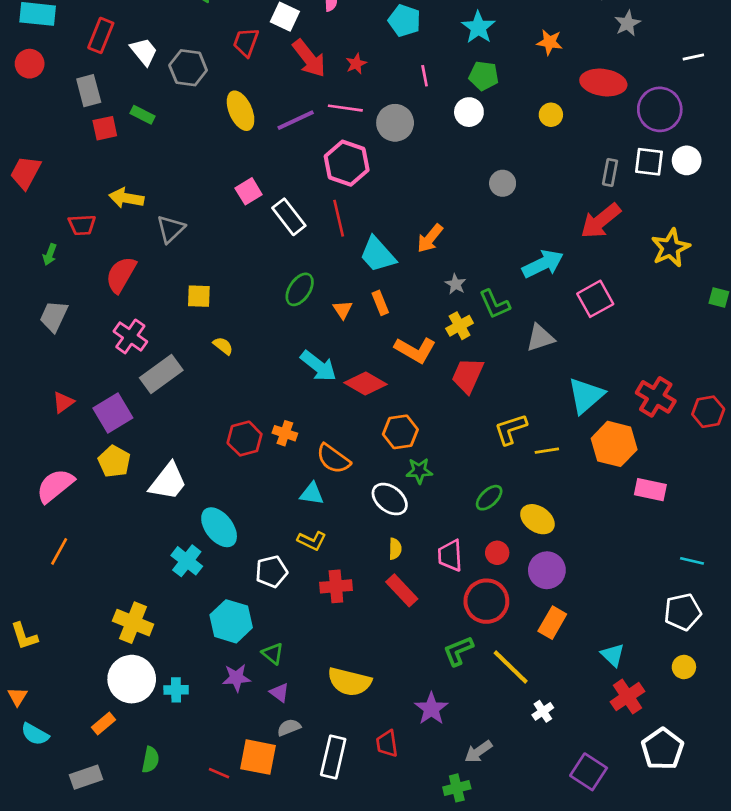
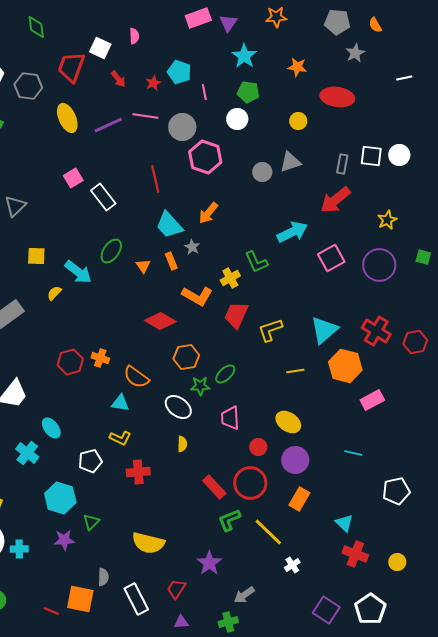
cyan pentagon: (404, 21) -> (179, 72), moved
red trapezoid: (246, 42) -> (71, 67), size x1.4
red arrow: (309, 58) -> (118, 79), size x0.6
purple circle: (660, 109) -> (379, 265), moved
pink hexagon: (347, 163) -> (205, 157), moved
red line: (339, 218) -> (155, 179), moved
yellow star: (671, 248) -> (387, 220), size x0.7
gray star: (456, 284) -> (192, 247), moved
gray triangle: (540, 338) -> (290, 162), moved
yellow semicircle: (223, 346) -> (54, 293), turned -84
cyan arrow: (318, 366) -> (78, 272), moved
yellow L-shape: (511, 429) -> (270, 330), moved
pink rectangle: (650, 490) -> (372, 400), turned -40
green ellipse: (489, 498) -> (225, 374), moved
cyan ellipse: (219, 527) -> (51, 428), size x0.7
pink trapezoid: (450, 555) -> (230, 418), moved
cyan line: (692, 561) -> (353, 453), moved
red rectangle: (402, 590) -> (214, 487), moved
green triangle: (273, 654) -> (91, 522), turned 36
yellow circle: (684, 667) -> (397, 562), moved
purple triangle: (279, 693) -> (181, 622), moved, turned -42
red cross: (628, 697) -> (355, 554), turned -35
gray semicircle: (289, 727) -> (103, 577), turned 114
red trapezoid: (387, 744) -> (176, 589), turned 40
white pentagon: (662, 749) -> (370, 609), moved
white rectangle: (333, 757) -> (136, 599), turned -40

